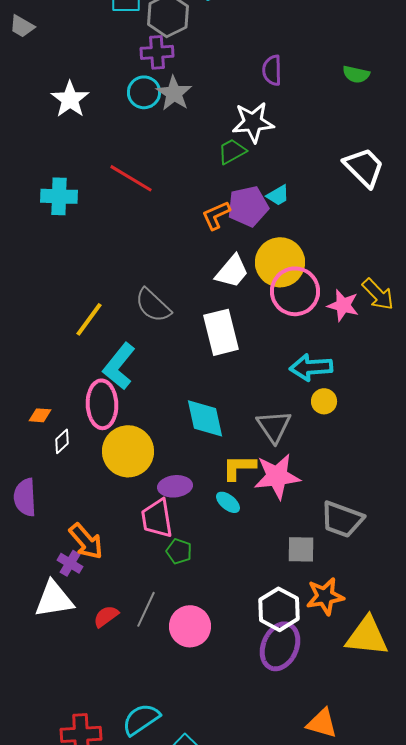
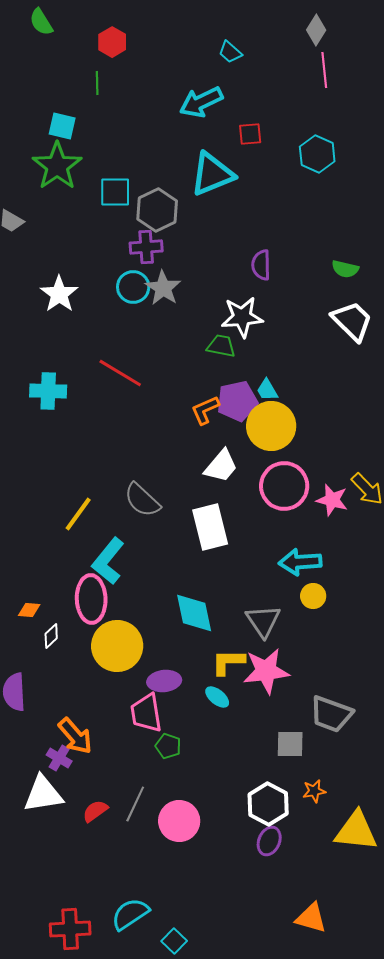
green trapezoid: (232, 151) -> (221, 346), turned 40
white trapezoid: (364, 167) -> (352, 321), moved
cyan trapezoid: (278, 195) -> (267, 390), turned 90
yellow circle: (280, 262) -> (271, 426), moved
orange star: (325, 596) -> (314, 791), size x0.6
purple ellipse: (280, 646) -> (269, 841), size x0.6

